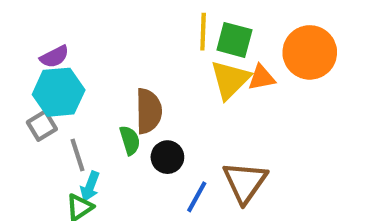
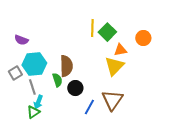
green square: (234, 40) -> (107, 32), turned 30
orange circle: (310, 52) -> (143, 38), size x0.6
purple semicircle: (54, 57) -> (21, 40), turned 48
yellow triangle: (230, 80) -> (114, 66), moved
cyan hexagon: (59, 92) -> (34, 64), moved

